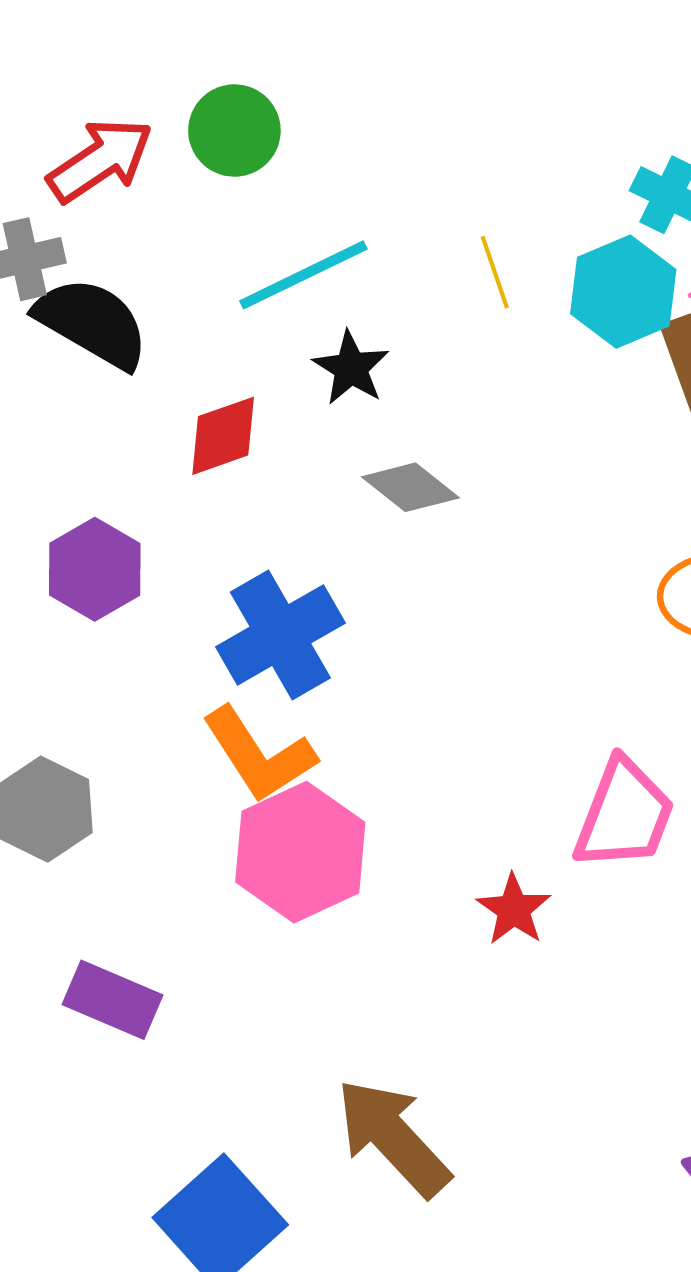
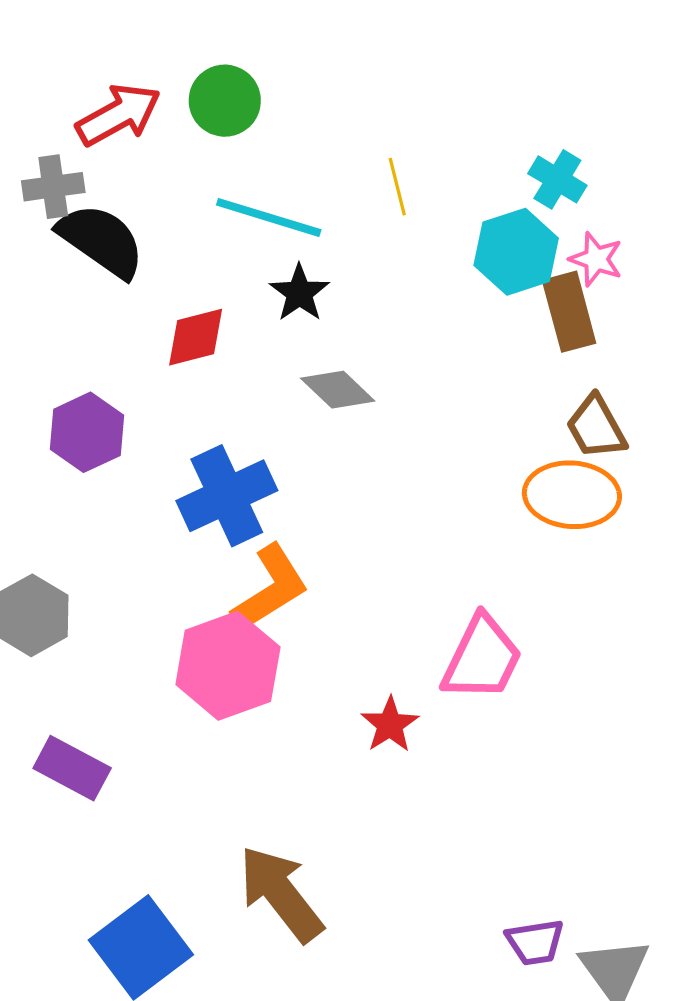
yellow line: (495, 272) -> (397, 187), moved
cyan line: (303, 275) -> (269, 217), turned 38
orange L-shape: (259, 755) -> (270, 588), moved, turned -94

